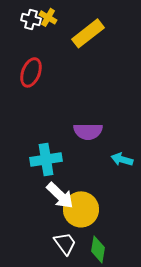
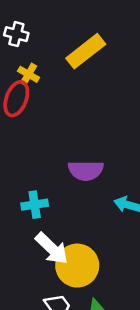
yellow cross: (48, 17) -> (29, 74), moved
cyan cross: (46, 159) -> (35, 205), size x0.7

